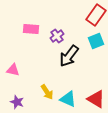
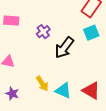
pink rectangle: (31, 29) -> (11, 21), moved
purple cross: (57, 36) -> (43, 32), moved

